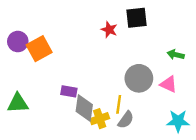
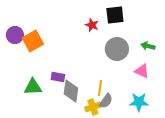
gray circle: (139, 78) -> (117, 49), moved
green triangle: (18, 103) -> (33, 87), moved
yellow cross: (100, 119) -> (93, 107), moved
cyan star: (178, 121) -> (139, 102), moved

